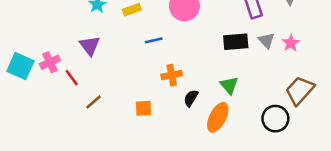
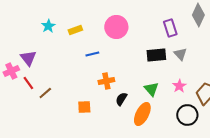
pink star: (291, 43) -> (179, 86), moved
purple triangle: (90, 46) -> (28, 58), moved
brown line: (94, 102) -> (45, 93), moved

